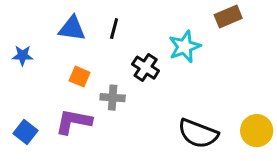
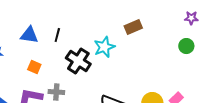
black cross: (146, 68) -> (78, 61), size x1.4
gray cross: (113, 98) -> (56, 92), moved

